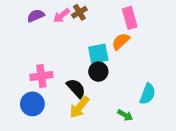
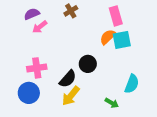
pink arrow: (61, 16) -> (40, 27), moved
cyan square: (98, 54) -> (122, 40), moved
black semicircle: (76, 88) -> (68, 79), turned 84

